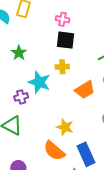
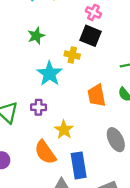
yellow cross: (62, 67) -> (72, 55), moved
orange trapezoid: (85, 90) -> (97, 95), turned 95
purple cross: (21, 97) -> (38, 107), moved

